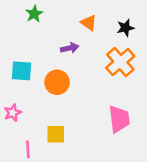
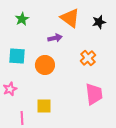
green star: (34, 14) -> (22, 19), moved
orange triangle: (89, 23) -> (70, 18), size x1.5
orange cross: (120, 62) -> (88, 58), moved, size x0.7

